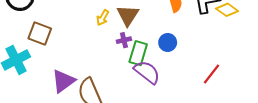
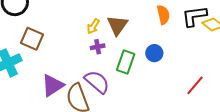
purple cross: (124, 40) -> (98, 47), moved
purple semicircle: (147, 72) -> (97, 82), moved

